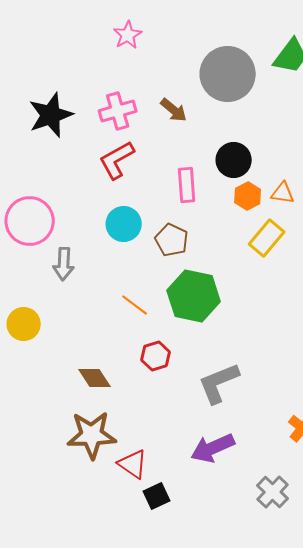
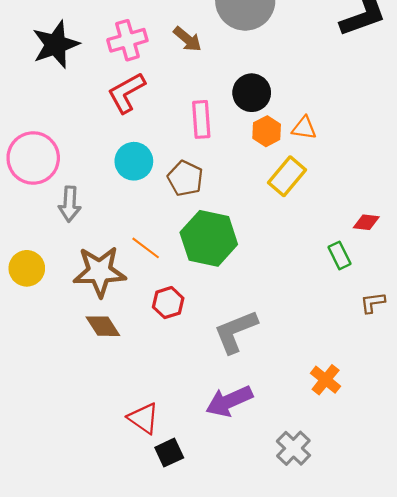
brown star: (92, 435) -> (100, 272), moved

